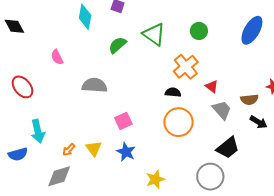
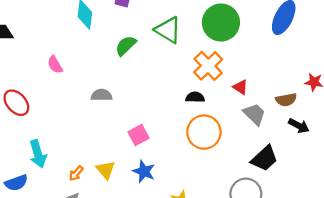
green circle: (199, 31) -> (221, 23), size x1.8
gray semicircle: (95, 85) -> (102, 95), size x0.7

